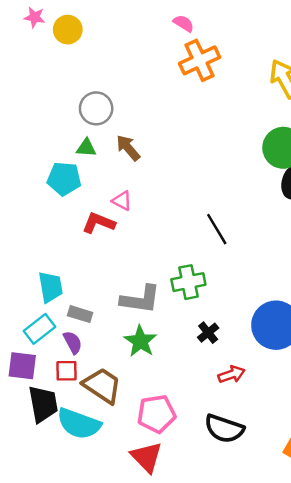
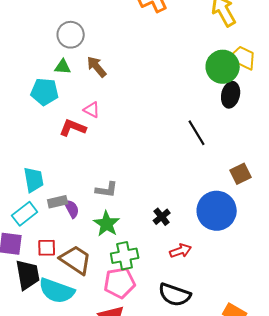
black line: (217, 229) -> (197, 133), moved
green cross: (188, 282) -> (125, 256), moved
gray L-shape: (140, 299) -> (107, 190), size x0.7
gray rectangle: (80, 314) -> (58, 202), turned -30
purple semicircle: (73, 342) -> (72, 209), moved

